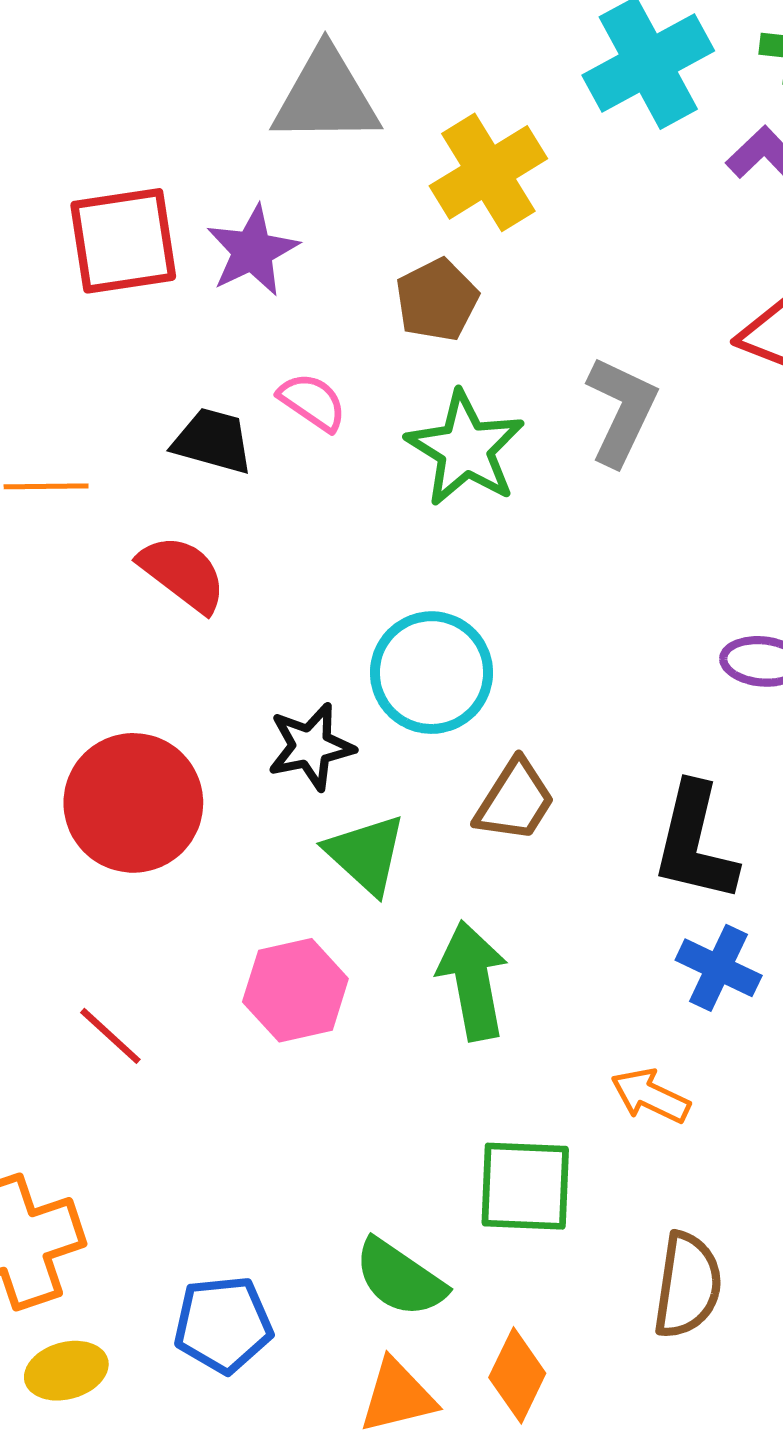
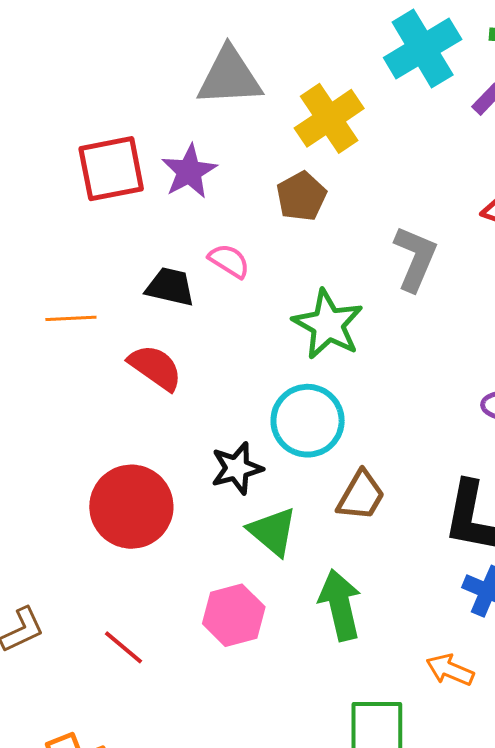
green star: (465, 449) -> (328, 324), moved

